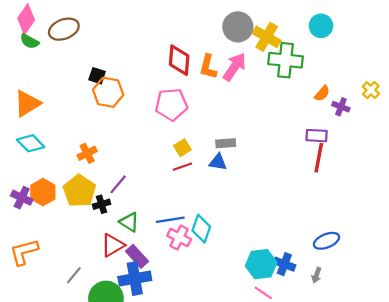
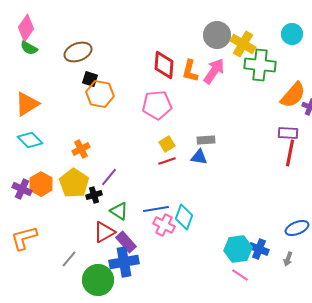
brown ellipse: (64, 29) -> (78, 52), moved
orange semicircle: (322, 93) -> (293, 95), size x1.8

